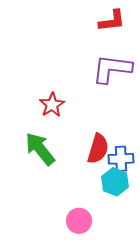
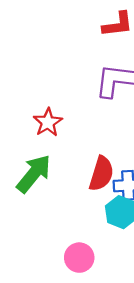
green arrow: (40, 149) -> (34, 174), turned 78

